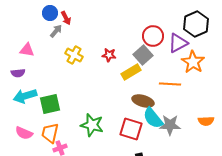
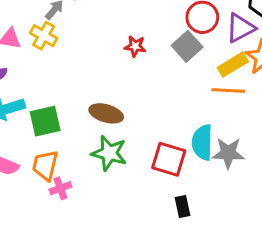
yellow cross: (74, 55) -> (44, 36), moved
yellow rectangle: (131, 72) -> (233, 65), moved
brown ellipse: (143, 101) -> (106, 113), moved
cyan semicircle: (153, 118) -> (202, 142), turned 40

